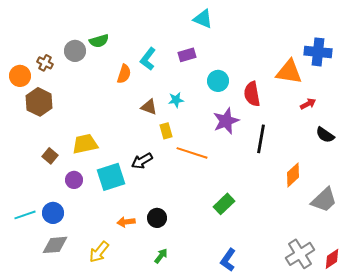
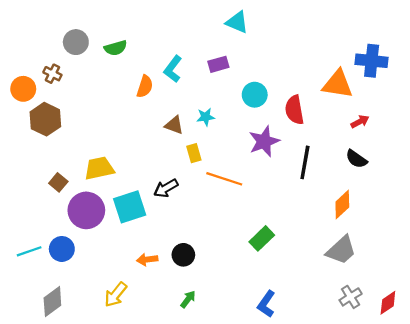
gray circle: (75, 51) -> (76, 42), moved
black semicircle: (325, 135) -> (356, 159), moved
purple circle: (74, 180) -> (86, 210), size x1.8
gray trapezoid: (324, 200) -> (341, 250), moved
gray diamond: (55, 245) -> (52, 302), moved, turned -32
gray cross: (300, 254) -> (351, 297), size x0.7

